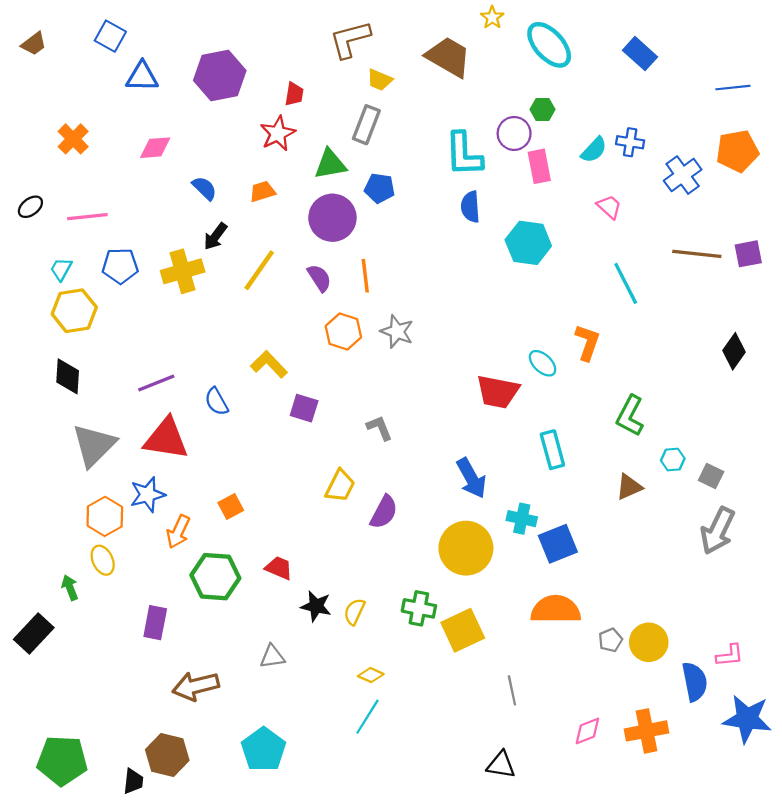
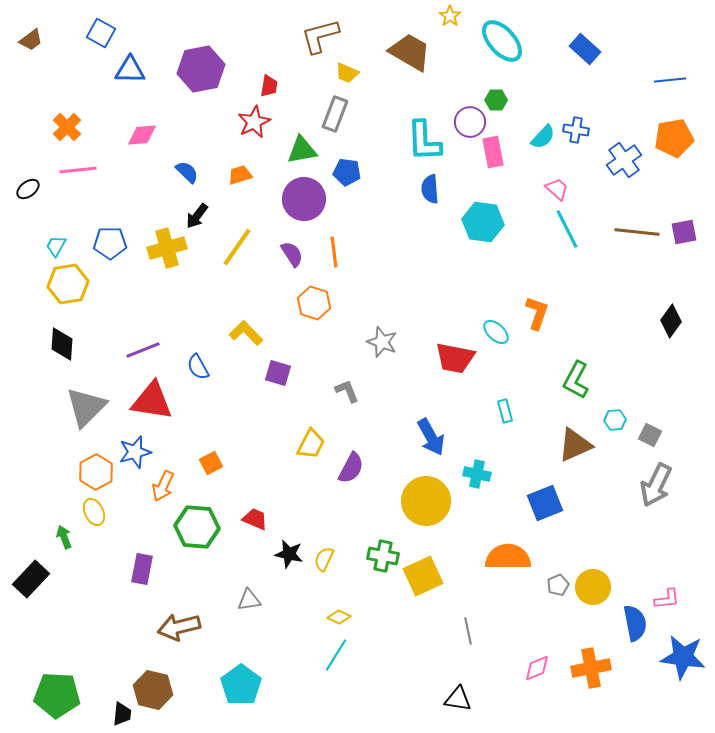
pink line: (87, 217) -> (78, 170), moved
cyan line: (626, 283) -> (567, 229), moved
gray star: (397, 332) -> (382, 342), moved
cyan rectangle: (552, 450) -> (505, 411), size x0.7
brown triangle: (629, 487) -> (575, 445), size x1.4
blue square: (558, 544) -> (545, 503), moved

